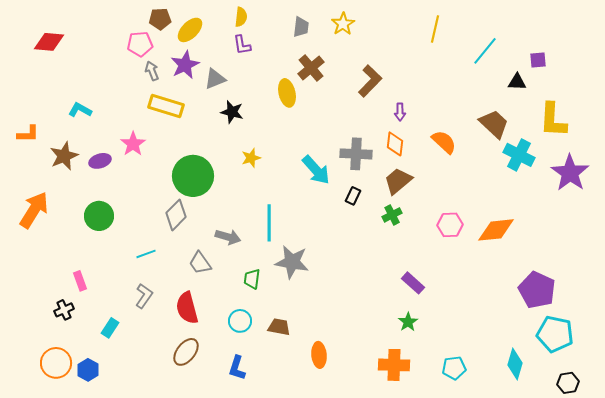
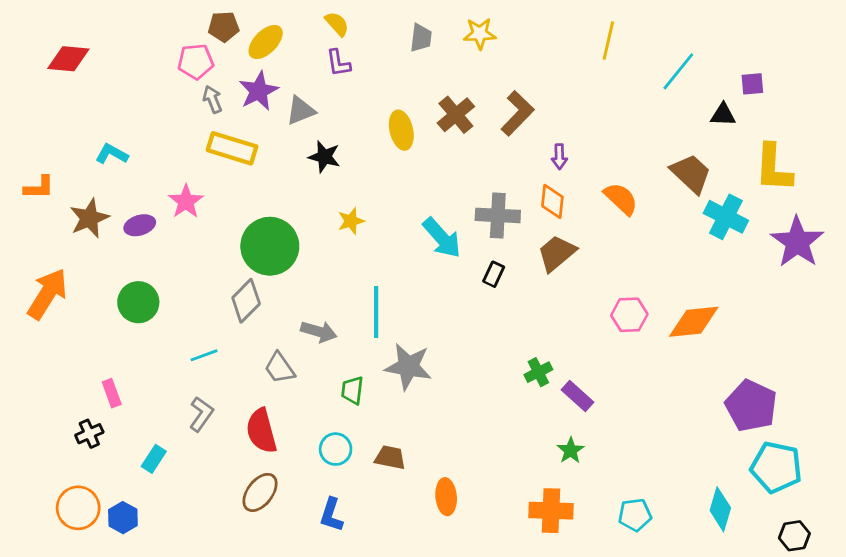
yellow semicircle: (241, 17) -> (337, 24), turned -48
yellow star: (343, 24) -> (480, 34), turned 30
brown cross: (311, 68) -> (456, 115), moved
green cross: (392, 215) -> (538, 372), moved

